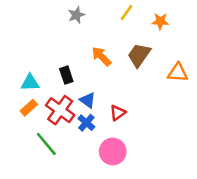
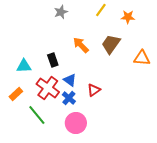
orange rectangle: (29, 108) -> (16, 94), moved
pink circle: (113, 151) -> (76, 123), moved

